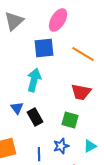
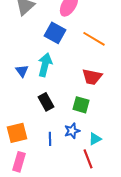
blue square: (44, 48) -> (55, 33), turned 35
blue triangle: (17, 108) -> (22, 71), moved
cyan triangle: (90, 146) -> (95, 139), moved

